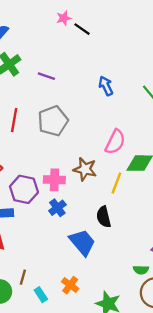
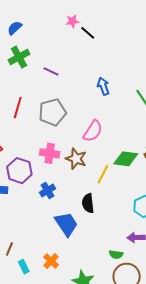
pink semicircle: (115, 142) -> (93, 131), moved
pink cross: (54, 180) -> (50, 153), moved

